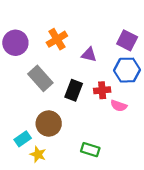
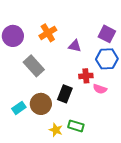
black rectangle: (74, 90) -> (65, 94), moved
cyan rectangle: (23, 139) -> (19, 108), moved
yellow star: (38, 154) -> (56, 130), moved

